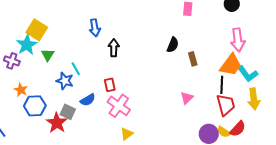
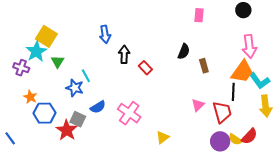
red rectangle: (110, 85) -> (145, 68), moved, turned -32
red trapezoid: (226, 105) -> (222, 112), moved
yellow triangle: (127, 134) -> (163, 137), moved

